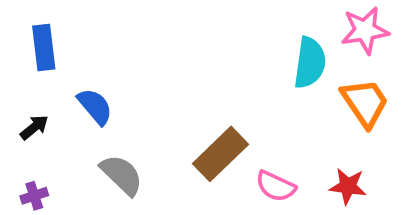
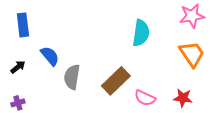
cyan semicircle: (310, 63) -> (141, 33), moved
gray semicircle: (122, 175) -> (72, 77), moved, turned -125

